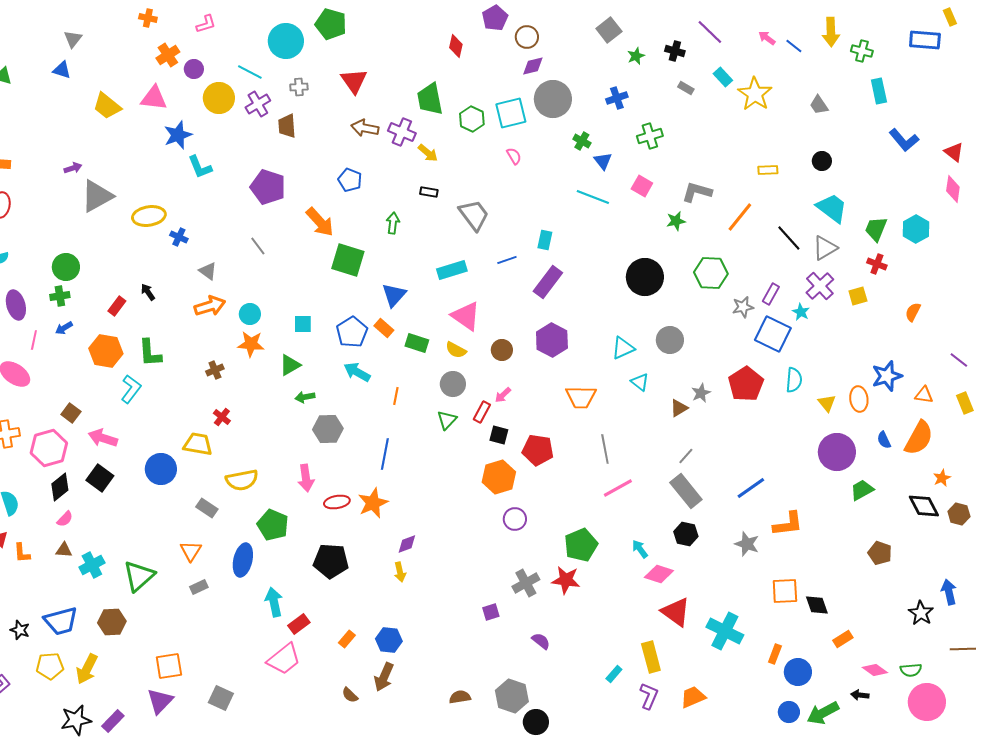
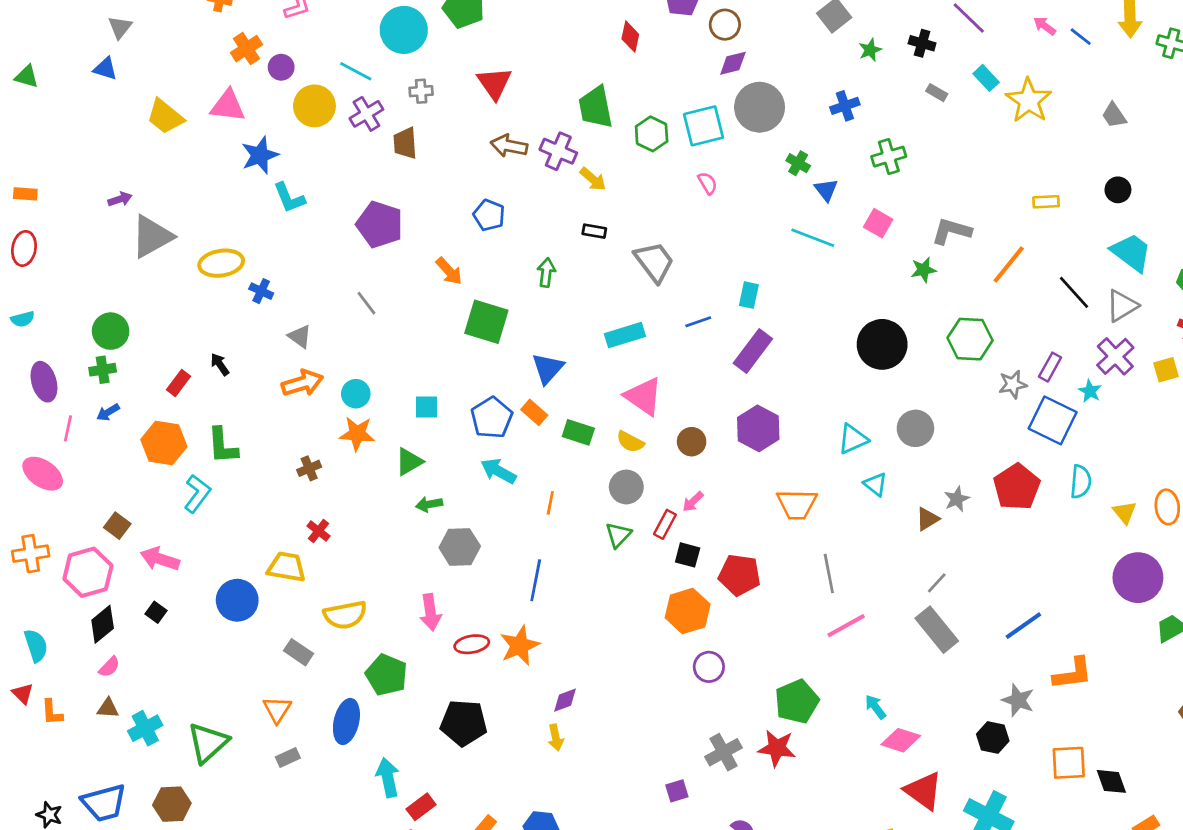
orange arrow: (320, 222) -> (449, 271), size x0.7
black square: (100, 478) -> (156, 612), size x0.6
black hexagon: (686, 534) -> (993, 737), moved

